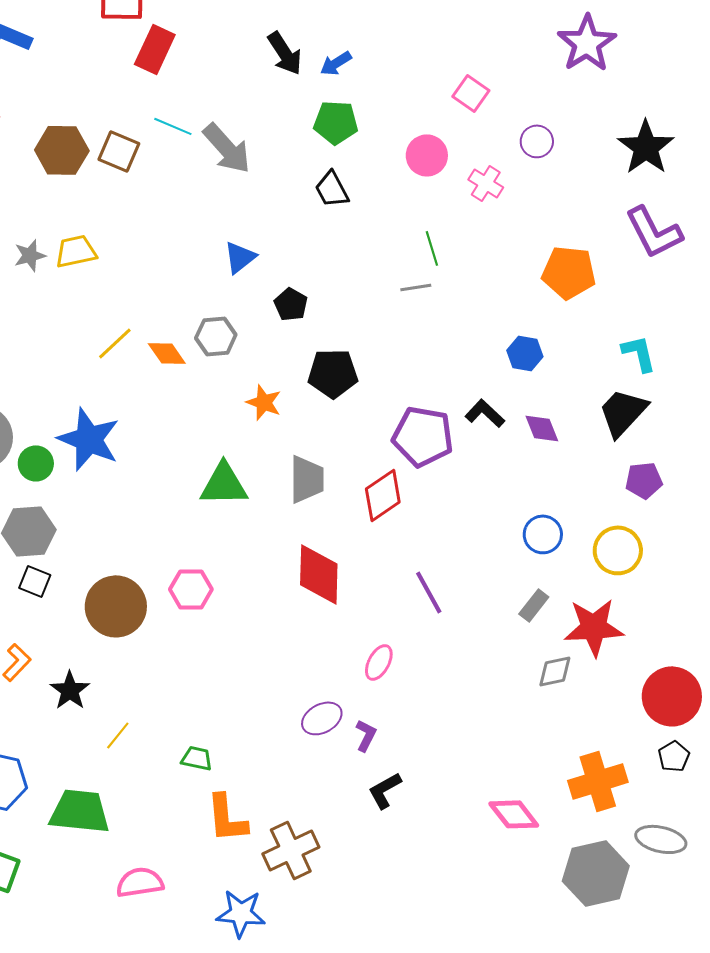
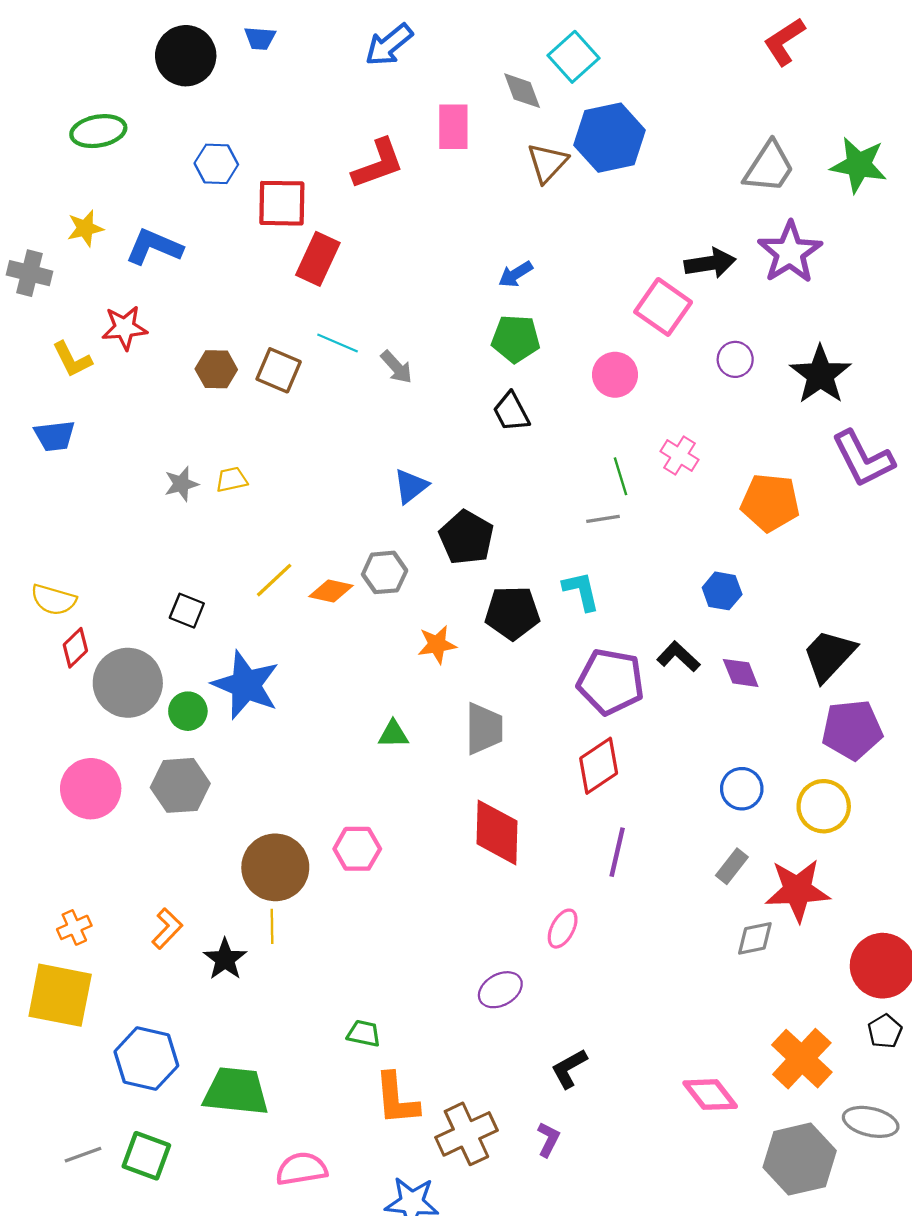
black arrow: (285, 53) -> (710, 263), moved, turned -66
pink square: (471, 93) -> (663, 307), size x1.4
black star: (646, 147) -> (820, 375), moved
gray arrow: (227, 148) -> (397, 367), size x0.6
brown hexagon: (62, 150) -> (216, 369), size x0.7
pink cross: (486, 183) -> (679, 456), moved
yellow trapezoid: (76, 251) -> (232, 480), size x0.7
black pentagon: (291, 304) -> (466, 537), size x1.5
orange diamond: (167, 353) -> (331, 591), turned -42
cyan L-shape: (639, 353) -> (581, 591), moved
orange star: (264, 402) -> (437, 645), turned -30
purple pentagon: (644, 480) -> (852, 730), size x1.5
green triangle: (224, 484) -> (393, 734), size x0.6
red diamond: (383, 495) -> (599, 766), moved
black square: (35, 581) -> (187, 611), moved
purple line: (429, 592) -> (617, 852), turned 42
yellow line: (118, 735) -> (272, 926), moved, turned -40
purple L-shape: (366, 735) -> (548, 1139), moved
orange cross: (598, 781) -> (802, 1059), turned -30

